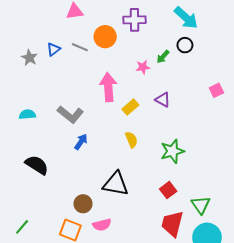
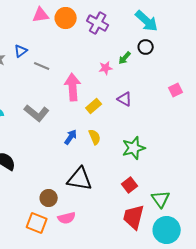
purple cross: (135, 20) -> (98, 23), turned 30
orange circle: (105, 37) -> (66, 18), moved
gray line: (80, 47) -> (42, 66), moved
blue arrow: (81, 142) -> (71, 137), moved

